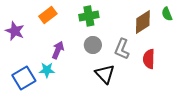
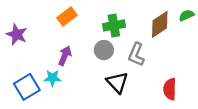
green semicircle: (167, 14) -> (187, 15), turned 88
orange rectangle: (48, 15) -> (67, 17), moved
green cross: (89, 16) -> (114, 25), moved
red semicircle: (149, 59) -> (170, 89), moved

